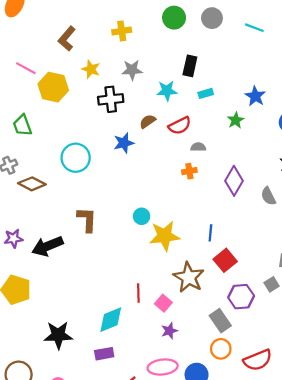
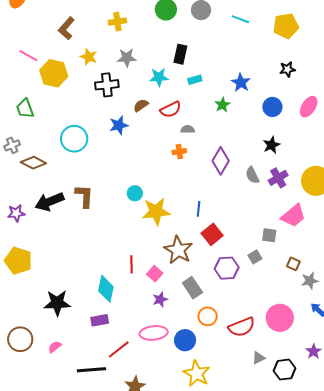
black arrow: (47, 246) -> (50, 202), moved
cyan diamond: (111, 320) -> (106, 289), turned -56
gray rectangle: (220, 321) -> (192, 288), moved

